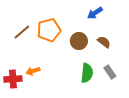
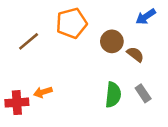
blue arrow: (95, 13) -> (146, 17), moved
orange pentagon: (49, 30) -> (72, 23), moved
brown circle: (79, 41) -> (112, 41), moved

